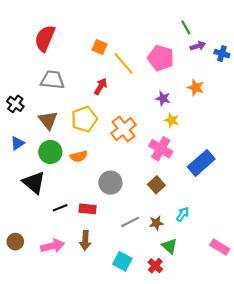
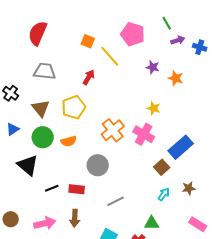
pink pentagon: (161, 58) -> (133, 34), moved
purple star: (163, 98) -> (153, 67), moved
orange cross: (124, 129) -> (113, 130), moved
brown square: (156, 185) -> (162, 167), moved
brown star: (156, 223) -> (189, 188), moved
green triangle: (169, 246) -> (152, 223), turned -42

